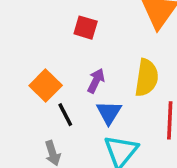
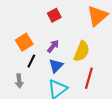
red square: (86, 28) -> (54, 15), turned 32
black line: (65, 115) -> (31, 61), turned 40

